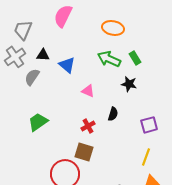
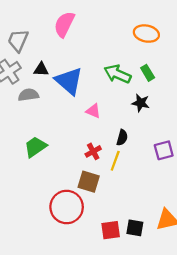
orange ellipse: (113, 28) -> (146, 34), moved
blue triangle: (67, 65) -> (69, 81), size x1.5
gray semicircle: (32, 77) -> (28, 95), turned 48
yellow line: (146, 157) -> (115, 161), moved

